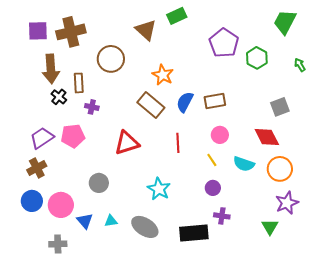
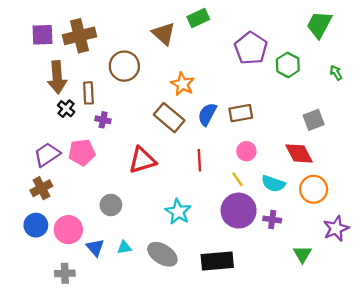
purple circle: (213, 188) -> (239, 211), size x2.0
purple star: (287, 203) -> (336, 228), moved
purple cross: (222, 216) -> (272, 220), moved

